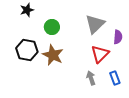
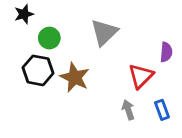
black star: (27, 10) -> (24, 14), moved
gray triangle: (95, 24) -> (104, 32), moved
green circle: (52, 27) -> (49, 38), moved

